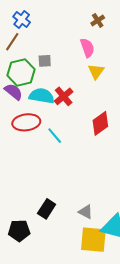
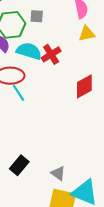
yellow triangle: (96, 72) -> (87, 34), turned 36
cyan line: (55, 136) -> (19, 93), moved

